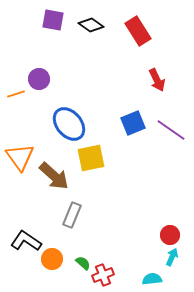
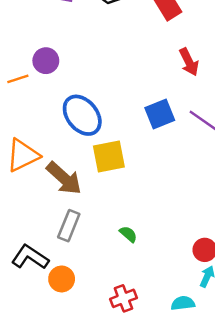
orange triangle: (20, 157) -> (23, 155), turned 40
gray rectangle: (72, 215) -> (69, 226), moved
green semicircle: (83, 263) -> (128, 234), moved

